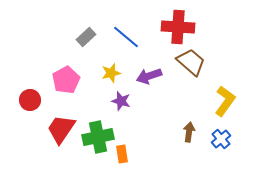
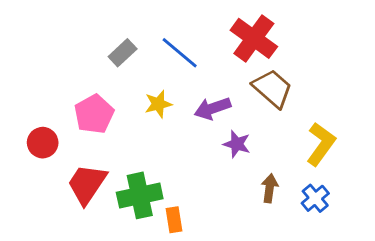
red cross: (178, 27) -> (254, 38), turned 32
purple star: (121, 101) -> (237, 144), moved

